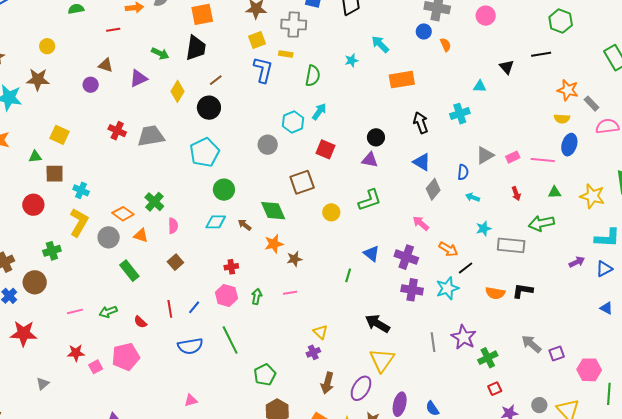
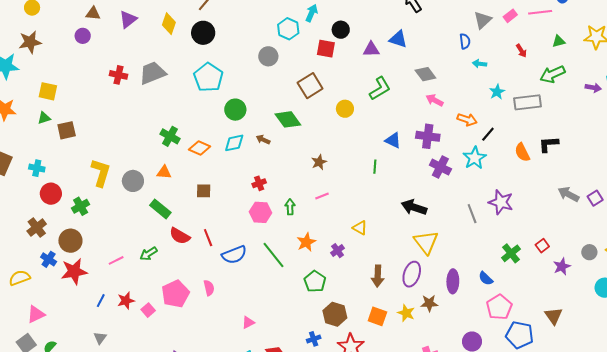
yellow square: (59, 135) -> (48, 91), moved
black circle: (376, 137) -> (341, 30), moved
blue triangle: (422, 162) -> (398, 39), moved
gray diamond: (433, 189) -> (425, 74), moved, turned -65
cyan cross: (81, 190) -> (37, 168), moved
red circle: (33, 205) -> (51, 194), moved
orange diamond: (123, 214) -> (200, 148), moved
pink semicircle: (173, 226) -> (209, 288), moved
orange star: (274, 244) -> (306, 242), moved
brown square: (175, 262) -> (204, 191), turned -35
purple arrow: (577, 262) -> (593, 88), moved, turned 49
purple cross: (412, 290) -> (440, 167), turned 30
orange semicircle: (495, 293) -> (522, 152), turned 66
blue line: (194, 307) -> (101, 301), moved
red semicircle: (140, 322) -> (180, 236), moved, size x1.5
red star: (24, 333) -> (74, 271), moved
blue semicircle: (190, 346) -> (234, 255), moved
purple cross: (313, 352) -> (337, 251), moved
green cross: (488, 358) -> (511, 253), moved

